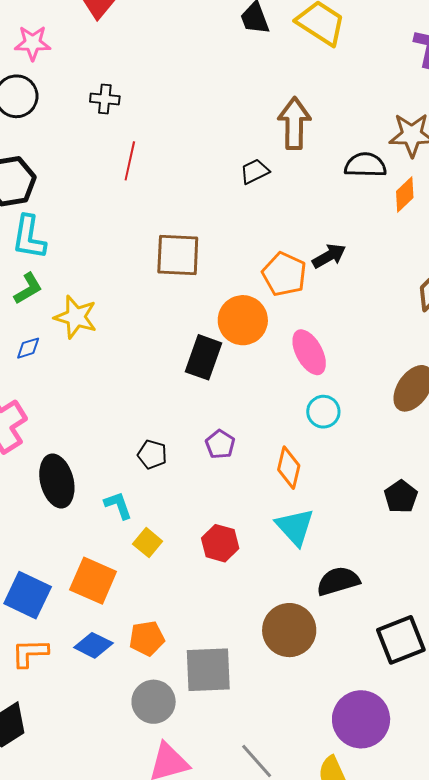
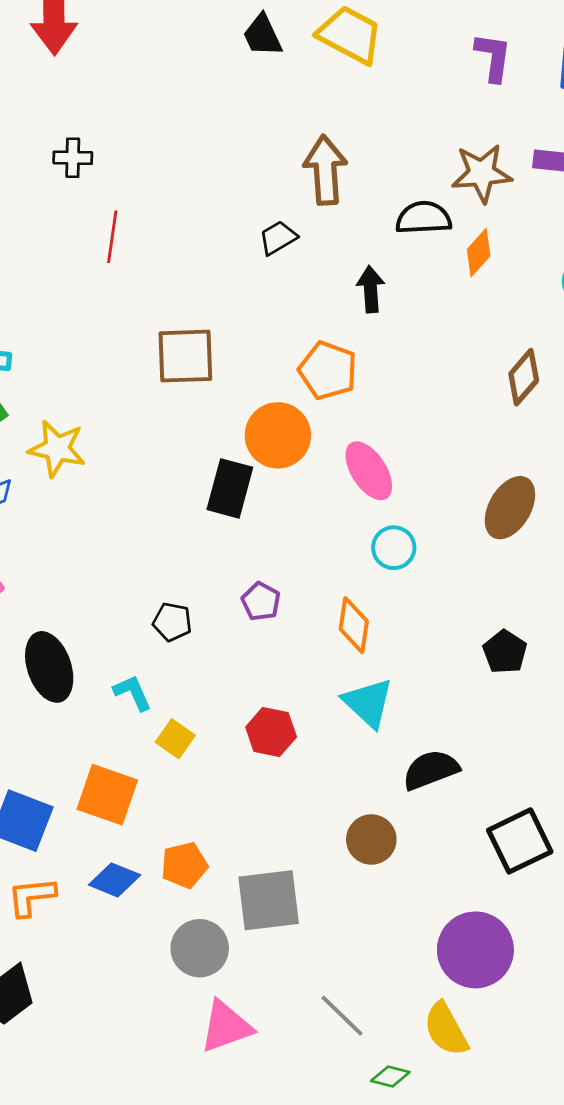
black arrow: (329, 256) -> (371, 289), moved, turned -60
brown circle: (289, 630) -> (371, 840), size x0.7

